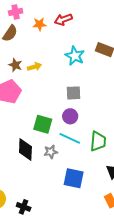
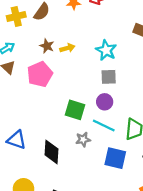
cyan star: (75, 56) -> (106, 50), moved
black diamond: (25, 150) -> (52, 152), moved
blue square: (74, 178) -> (115, 158), moved

